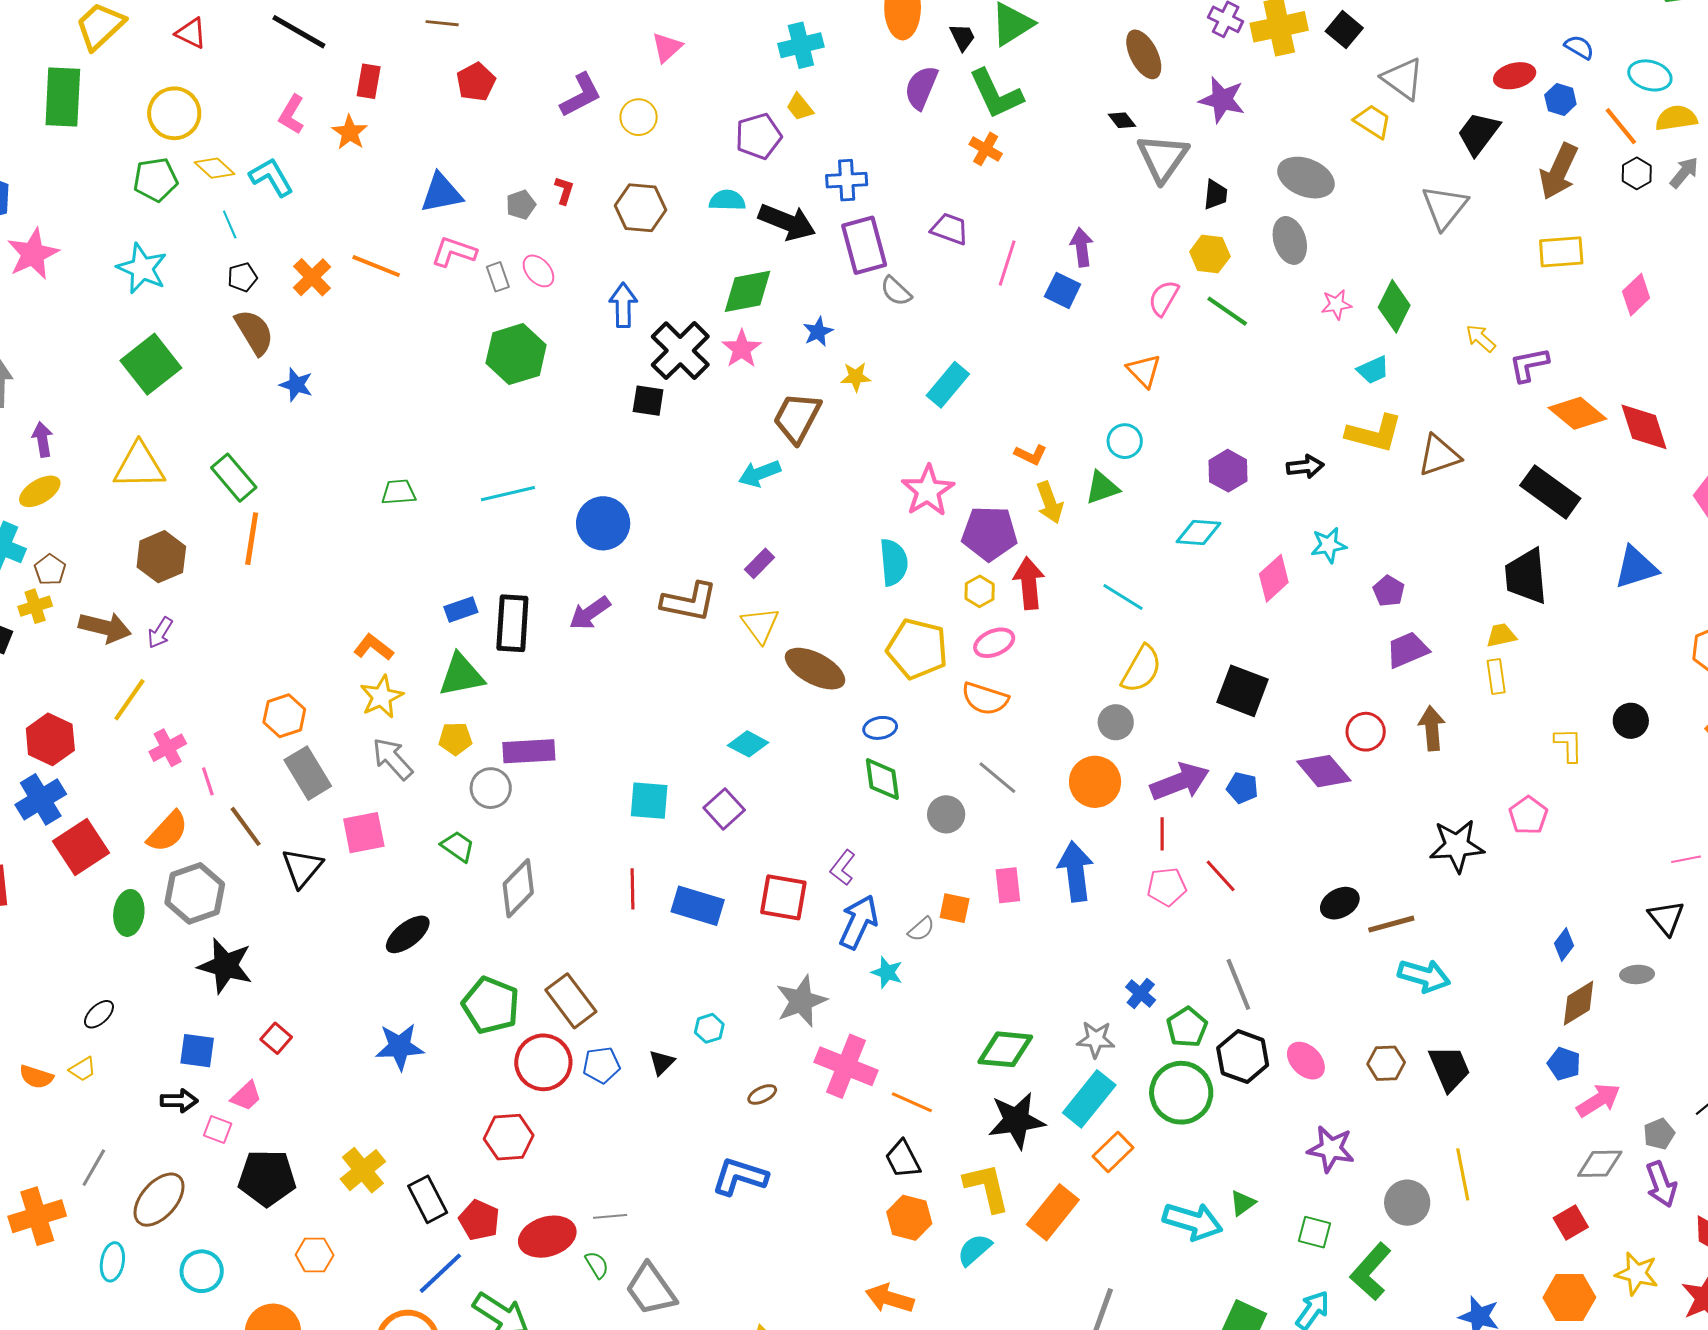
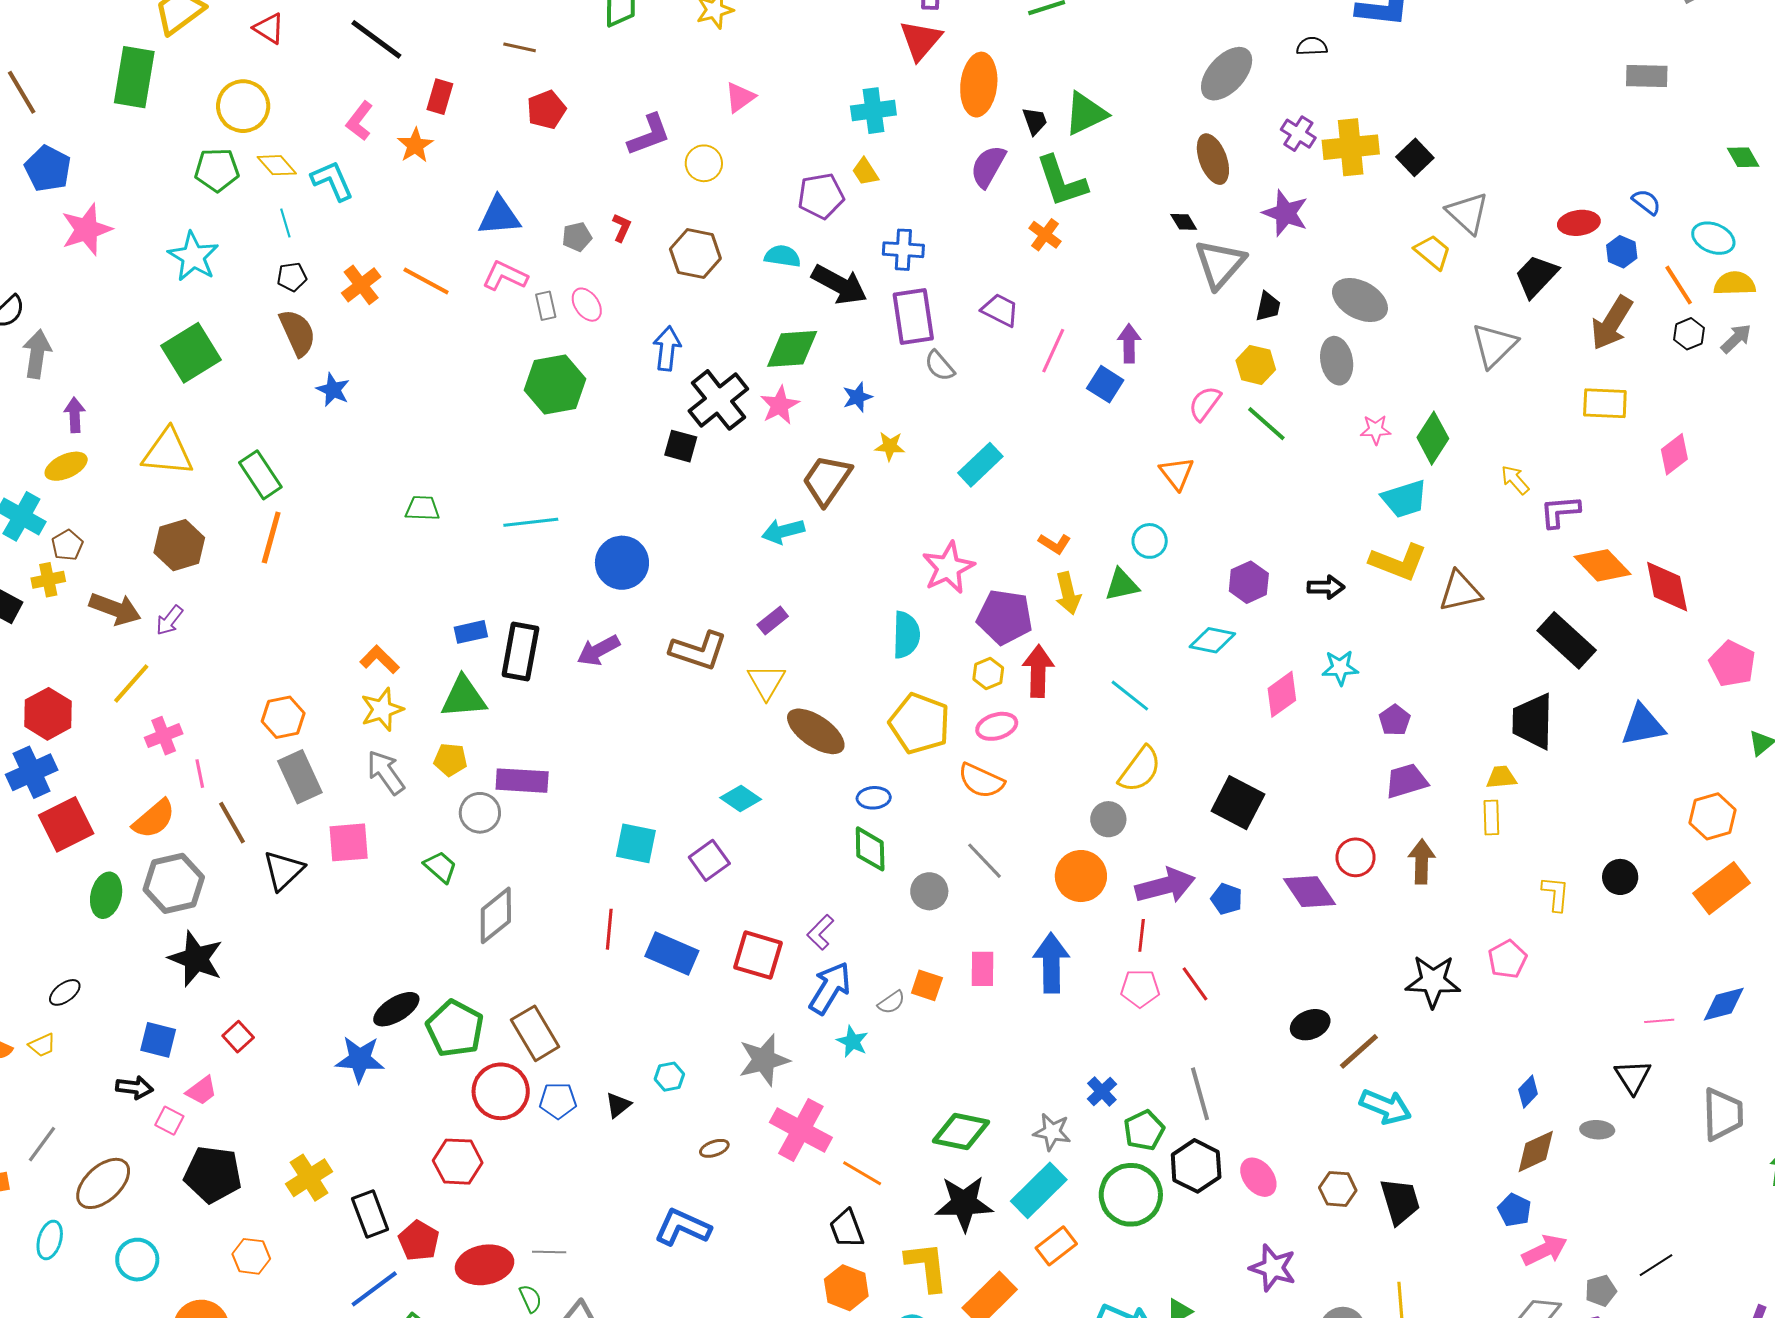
cyan trapezoid: (1373, 370) -> (1405, 499), size x1.4
brown line: (1391, 924) -> (1359, 1051), turned -33
black ellipse: (408, 934) -> (396, 1009), moved

